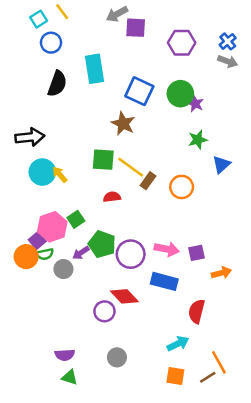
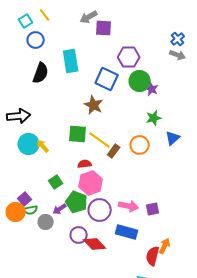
purple hexagon: (182, 43) -> (129, 57), moved
orange circle: (182, 187) -> (140, 145), moved
pink hexagon: (52, 227) -> (91, 183), moved
orange arrow: (221, 273) -> (165, 246), moved, turned -49
purple circle: (104, 311) -> (79, 235), moved

